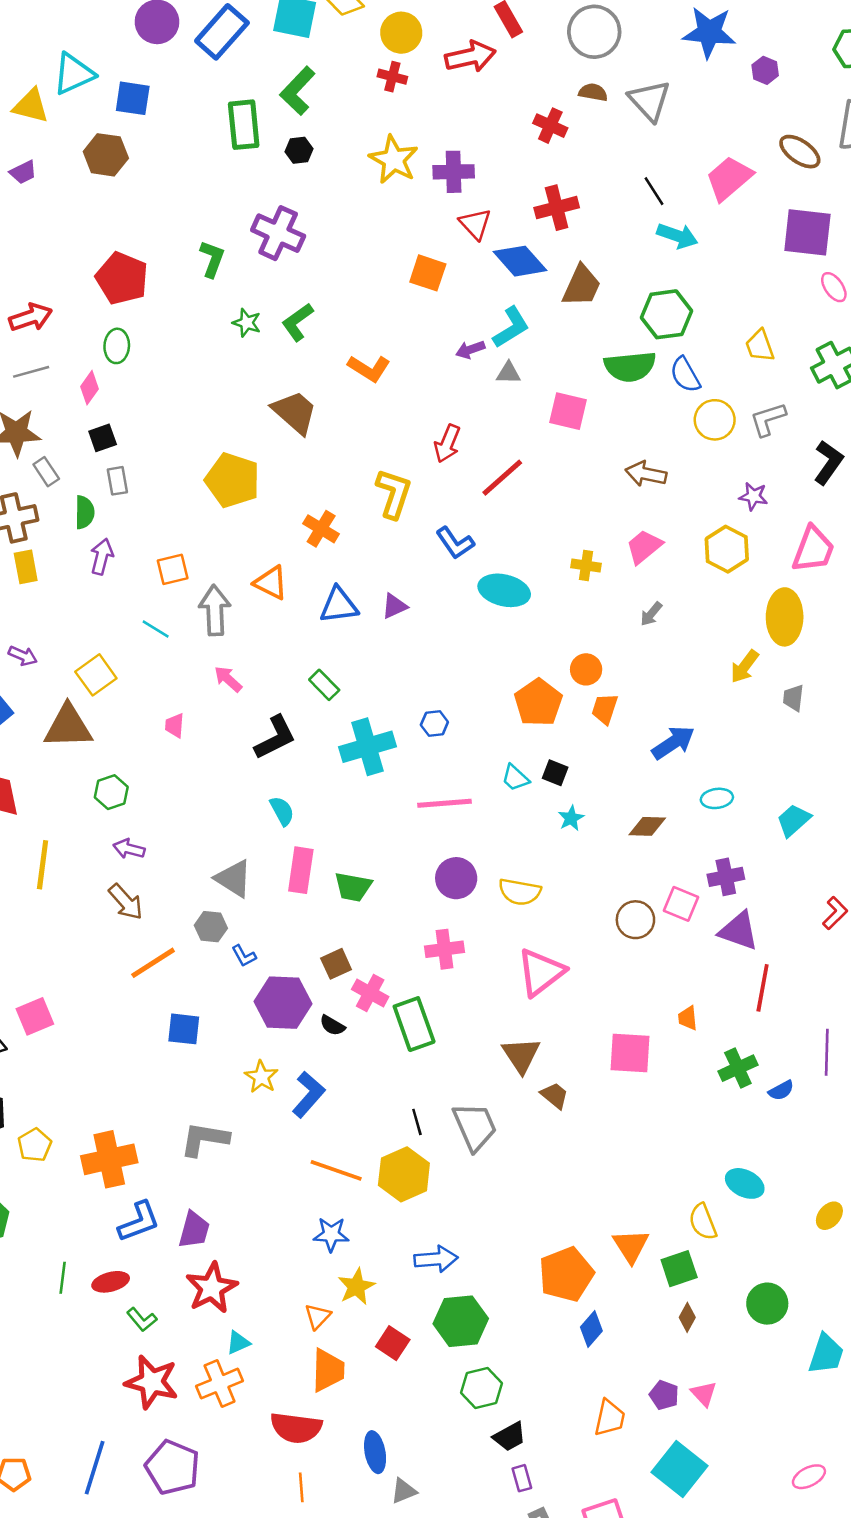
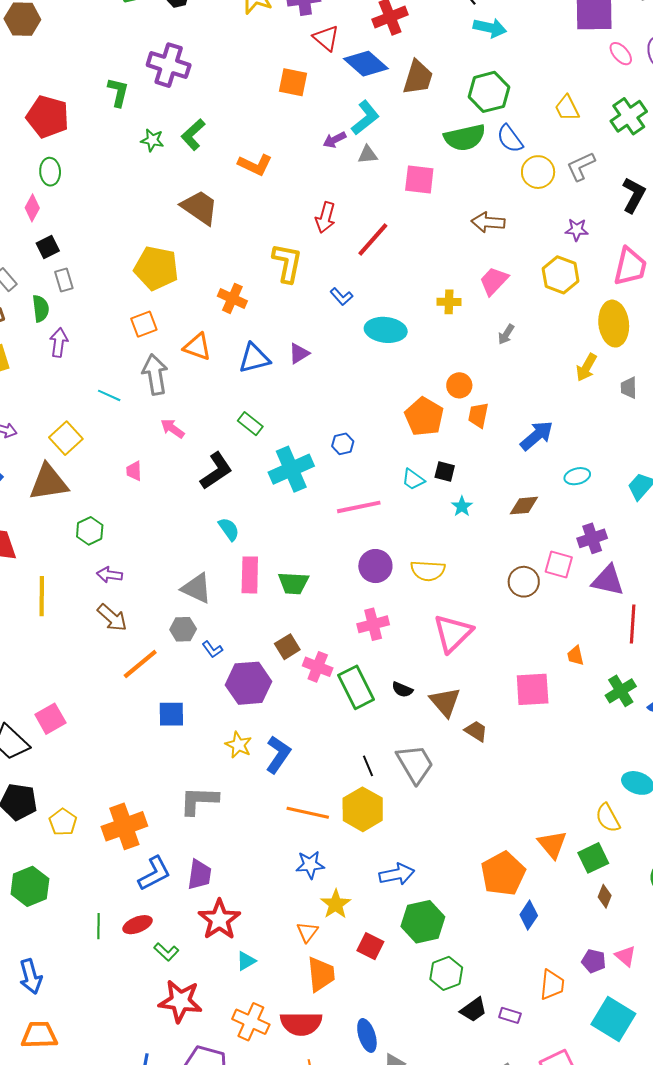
blue L-shape: (455, 543) -> (341, 297), size x0.7
orange square: (173, 569) -> (144, 324), moved
black semicircle: (332, 1025) -> (402, 690), moved
orange cross: (220, 1384) -> (251, 1022), moved, turned -36
purple rectangle: (522, 1478) -> (510, 1015), moved, turned -50

